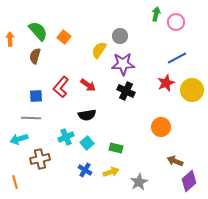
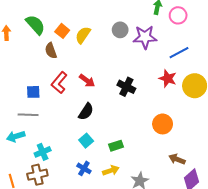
yellow semicircle: (99, 50) -> (83, 35), moved
brown semicircle: (35, 56) -> (51, 51), moved, turned -35
purple star: (123, 64) -> (145, 37), moved
red star: (166, 83) -> (168, 78), turned -30
black semicircle: (87, 115) -> (86, 112), turned -48
cyan cross: (66, 137) -> (43, 152), moved
green rectangle: (116, 148) -> (116, 146), turned -32
brown cross: (40, 159) -> (37, 175), moved

